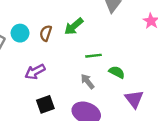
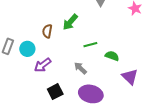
cyan circle: (20, 33) -> (27, 49), moved
gray arrow: (88, 81) -> (80, 68), moved

